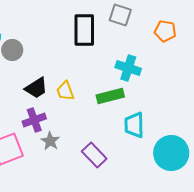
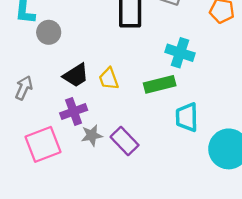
gray star: (50, 141) -> (92, 135), turned 30
purple rectangle: (94, 155) -> (125, 141), moved

